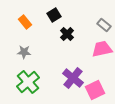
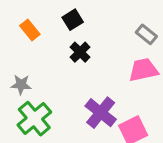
black cross: (67, 34) -> (80, 52), moved
gray star: (24, 52) -> (21, 85), moved

